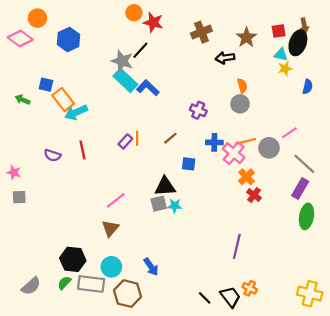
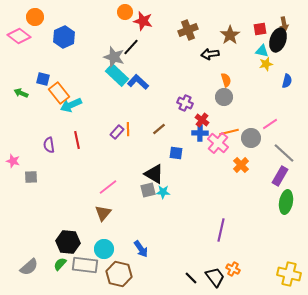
purple semicircle: (52, 155) -> (49, 145), turned 63
orange cross: (246, 177) -> (241, 165), moved
black triangle: (165, 186) -> (154, 174), turned 35
red cross: (254, 195) -> (202, 120), moved
gray square: (19, 197) -> (31, 177), moved

